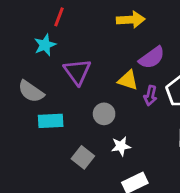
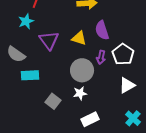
purple semicircle: (152, 58) -> (102, 30), turned 108
yellow triangle: (128, 80) -> (79, 38), moved
gray circle: (104, 114) -> (82, 70), moved, size x1.5

